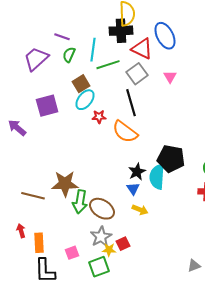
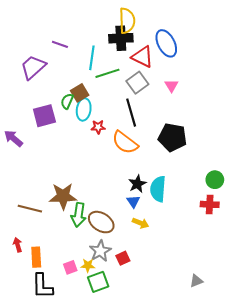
green semicircle: (69, 55) -> (67, 101), moved
cyan ellipse: (85, 100) -> (84, 109), turned -30
black pentagon: (171, 159) -> (172, 137), moved
yellow star: (109, 250) -> (88, 265), moved

